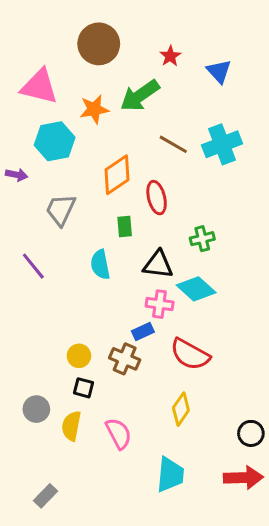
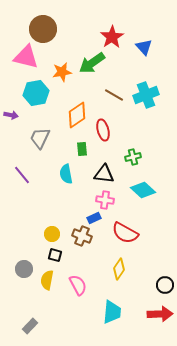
brown circle: (99, 44) -> (43, 29), moved
red star: (170, 56) -> (112, 37), size x1.6
cyan diamond: (196, 289) -> (143, 190), moved

